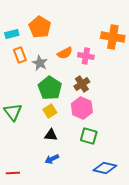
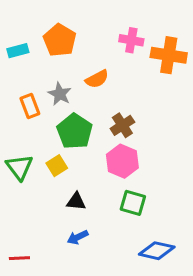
orange rectangle: (20, 55) -> (30, 106), moved
pink cross: (86, 56) -> (131, 40), moved
yellow square: (50, 111) -> (57, 166), moved

